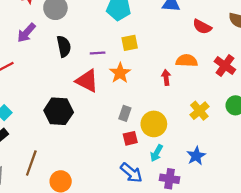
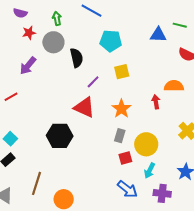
black semicircle: (64, 46) -> (77, 58), moved
purple line: (98, 53) -> (93, 82), turned -40
orange star: (120, 73) -> (121, 109), moved

